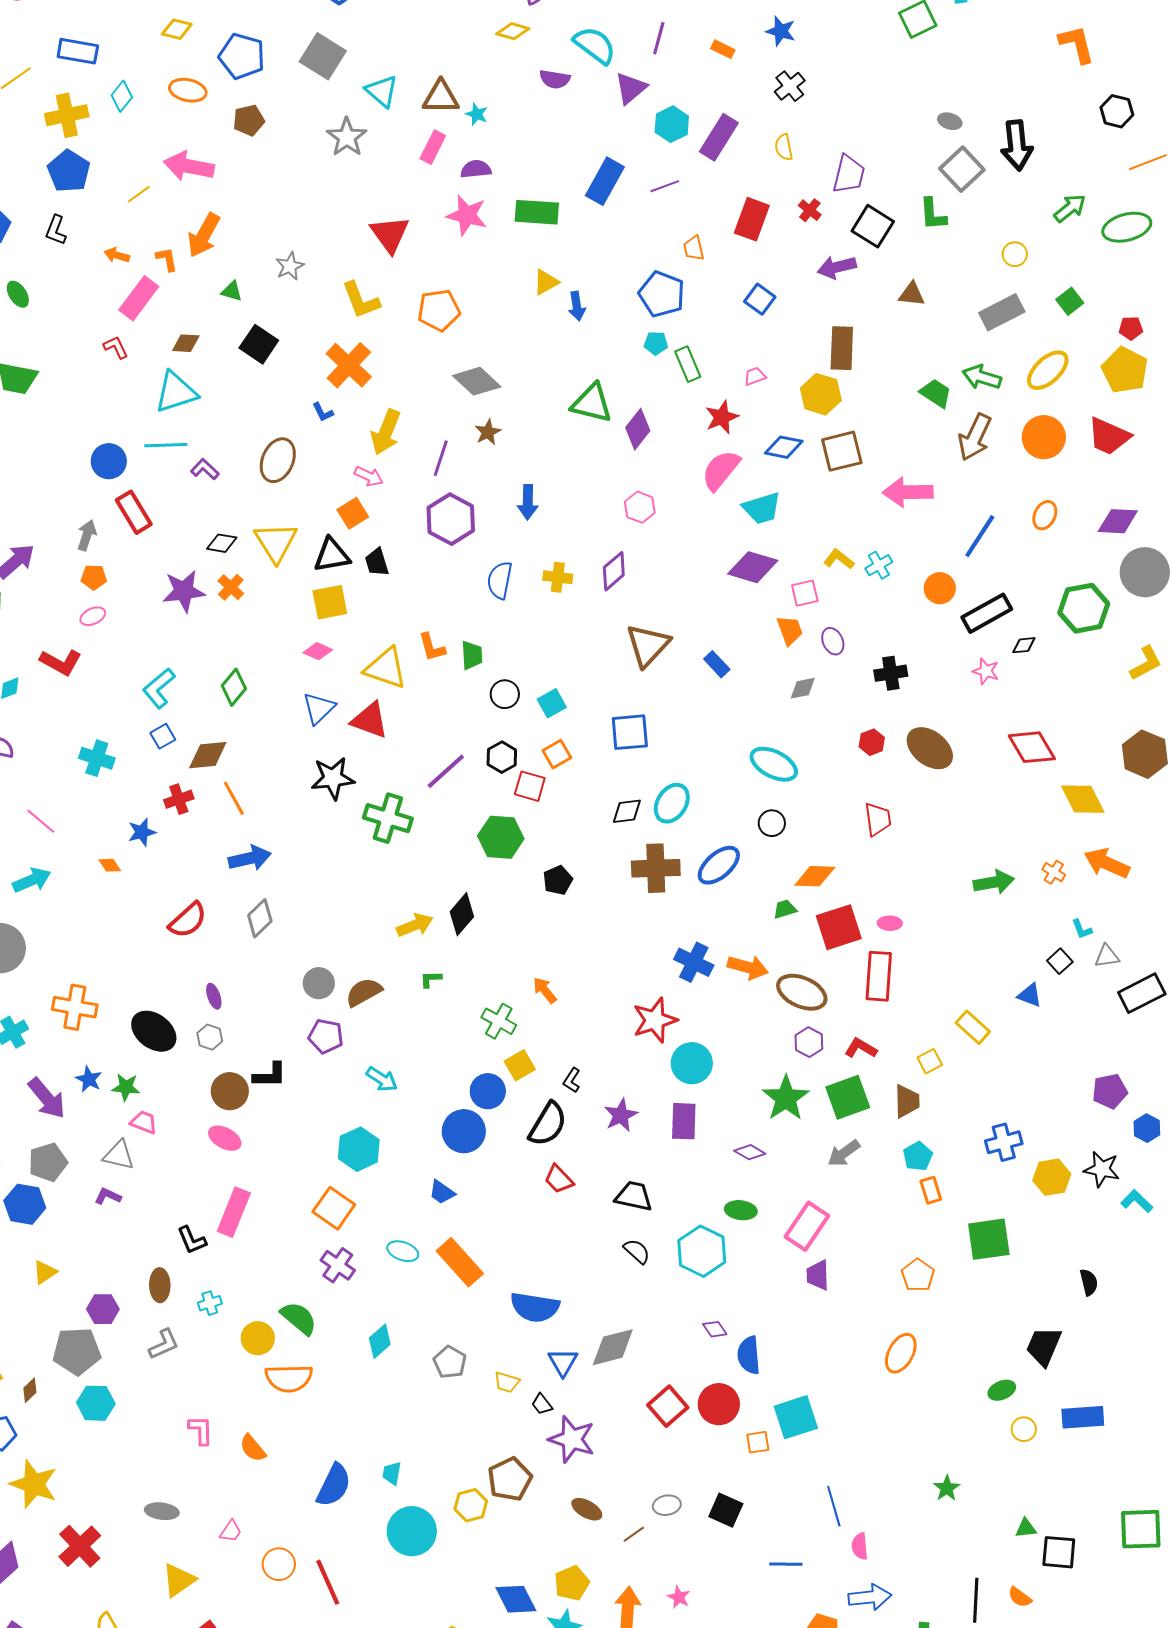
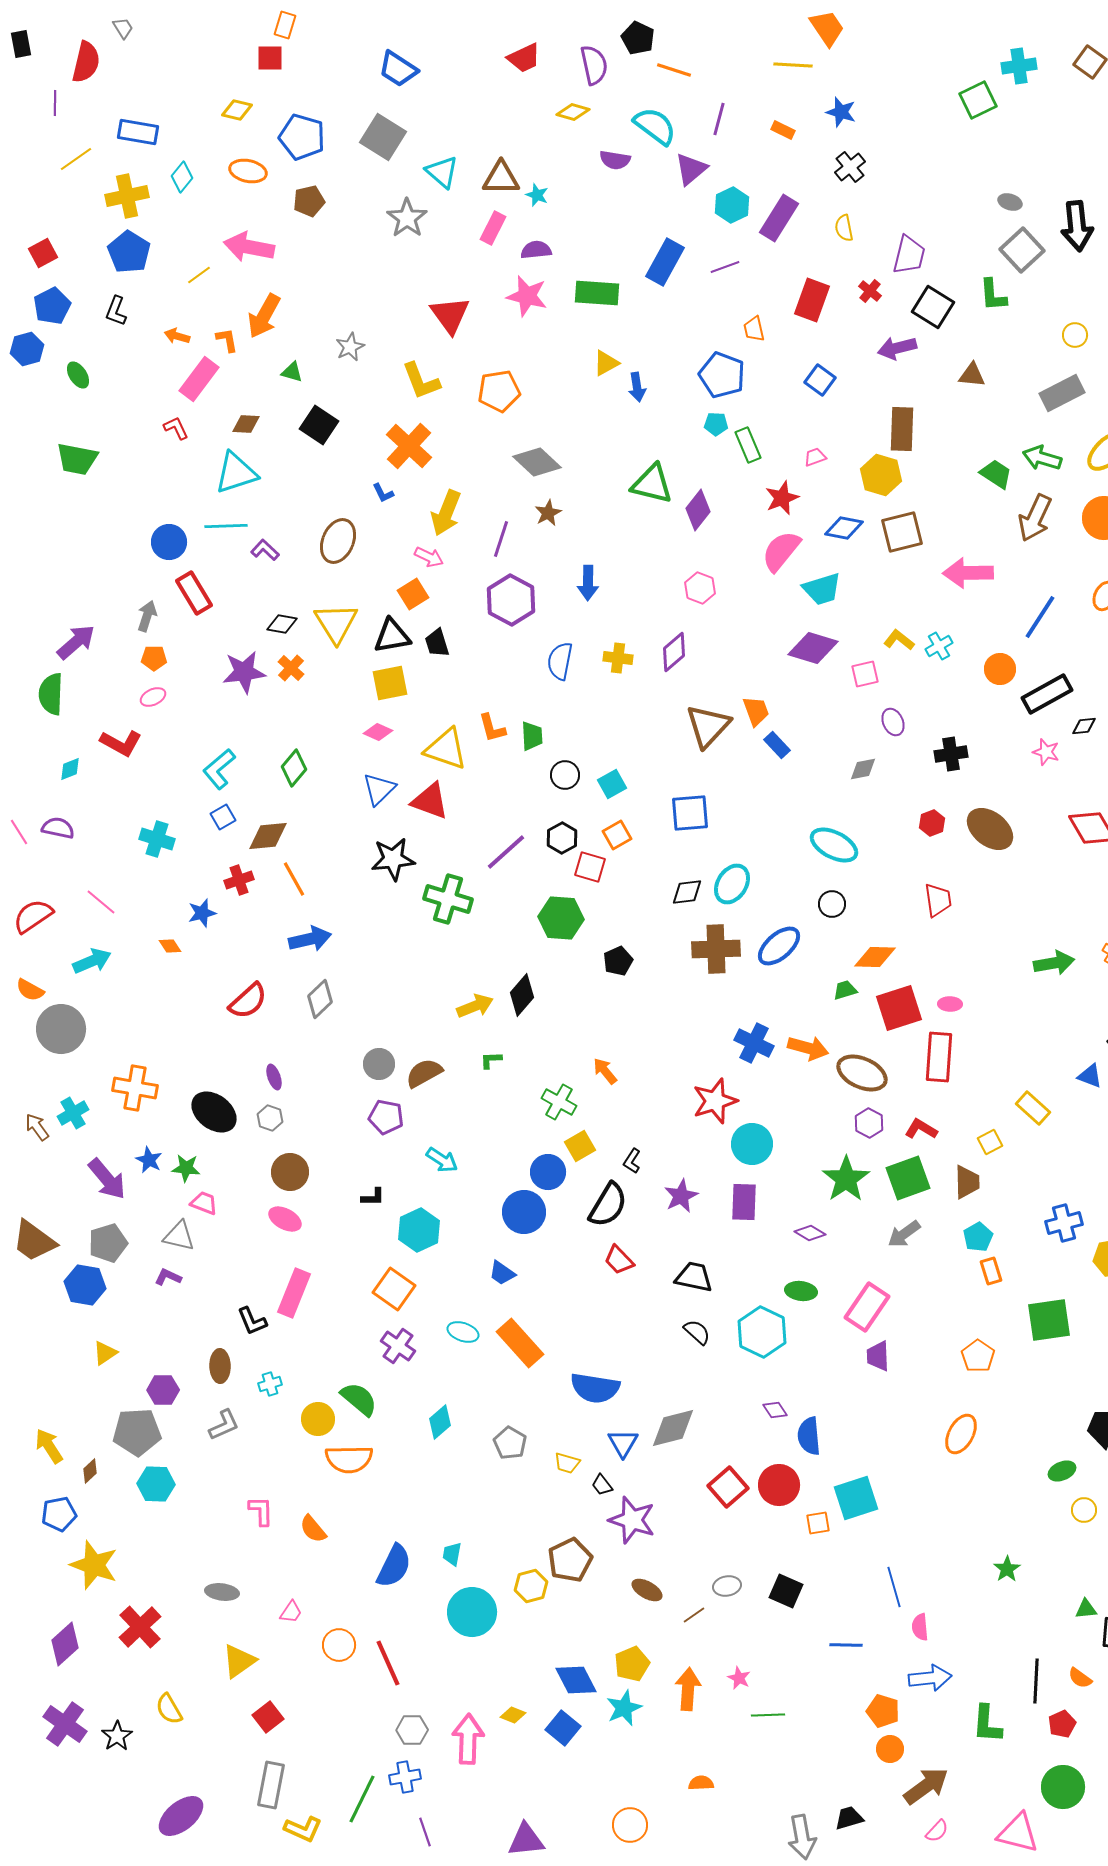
orange trapezoid: (790, 630) -> (756, 711), moved
black L-shape: (270, 1075) -> (373, 1197), moved, size x0.7

